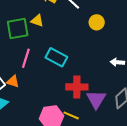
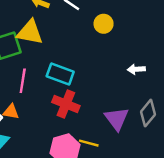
yellow triangle: (37, 21) -> (30, 32), size x1.6
red cross: (77, 87) -> (66, 104), moved, turned 30

